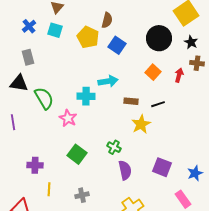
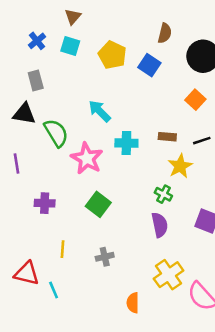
brown semicircle: (107, 20) -> (165, 33), moved
cyan arrow: (108, 81) -> (100, 111), moved, turned -126
cyan cross: (86, 96) -> (126, 143), moved
pink star: (68, 118) -> (87, 158), size x1.4
green cross: (114, 147) -> (163, 194), moved
purple cross: (35, 165) -> (45, 203), moved

